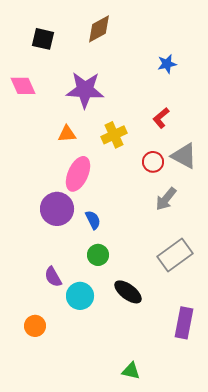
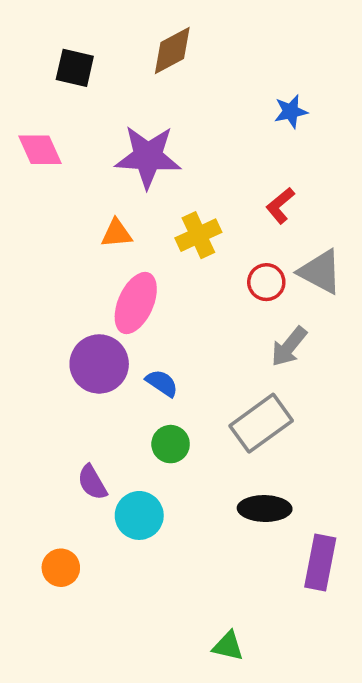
blue semicircle: (93, 220) -> (162, 383), turned -30
gray rectangle: (175, 255) -> (261, 423), moved
black ellipse: (128, 292) -> (265, 509), moved, turned -36

